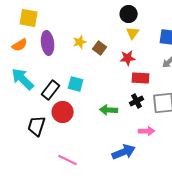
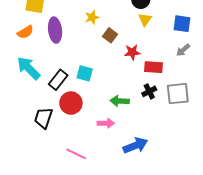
yellow star: (80, 42) -> (92, 17), moved
red star: (128, 58) -> (132, 52), moved
pink arrow: (147, 131) -> (106, 123), moved

